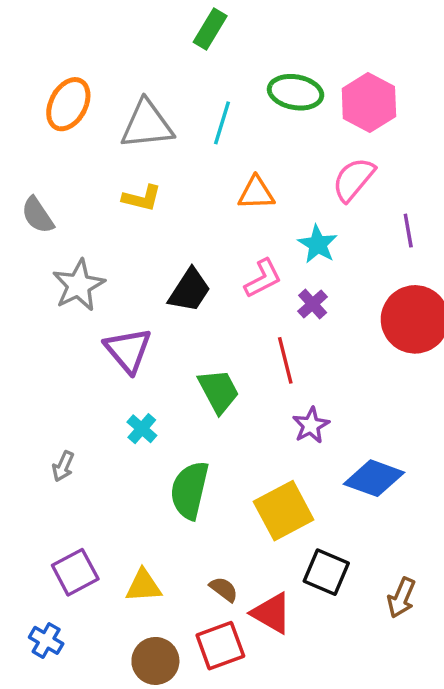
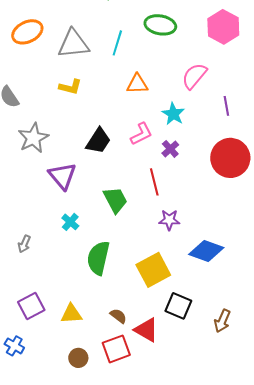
pink hexagon: (369, 102) -> (223, 27), moved
orange ellipse: (68, 104) -> (27, 32), turned 36
purple star: (311, 425) -> (169, 220), turned 30
brown circle: (155, 661) -> (78, 358), size x0.7

